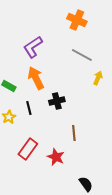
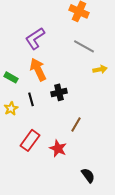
yellow arrow: (98, 78) -> (100, 69), turned 56
brown line: (74, 133) -> (76, 124), turned 35

